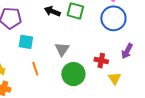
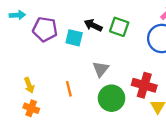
cyan square: (26, 42) -> (74, 38), moved
red cross: (101, 61) -> (144, 85), size x1.5

